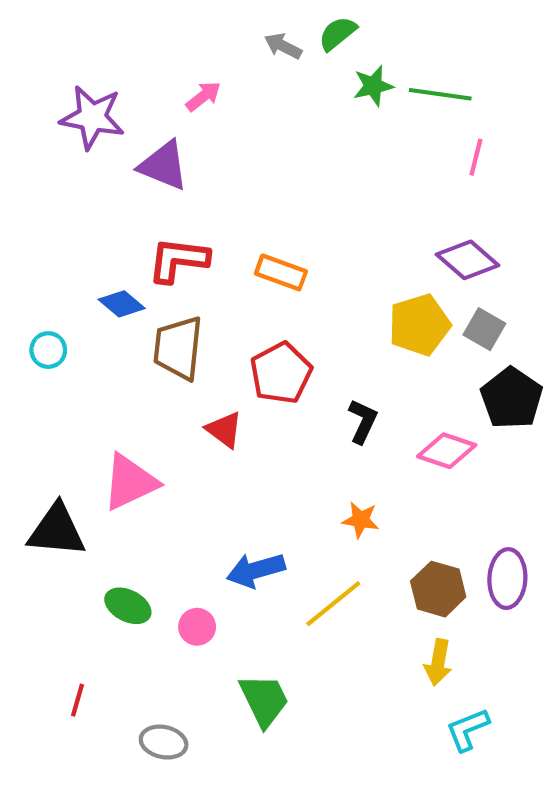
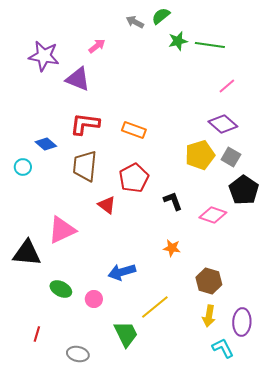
pink line: (476, 157) -> (227, 86), moved, turned 36
blue diamond: (122, 304) -> (46, 144), moved
black L-shape: (363, 421) -> (173, 201), turned -45
purple ellipse: (507, 579) -> (242, 322), moved
yellow line: (333, 604) -> (155, 307), moved
cyan L-shape: (468, 729) -> (223, 348), turned 85

